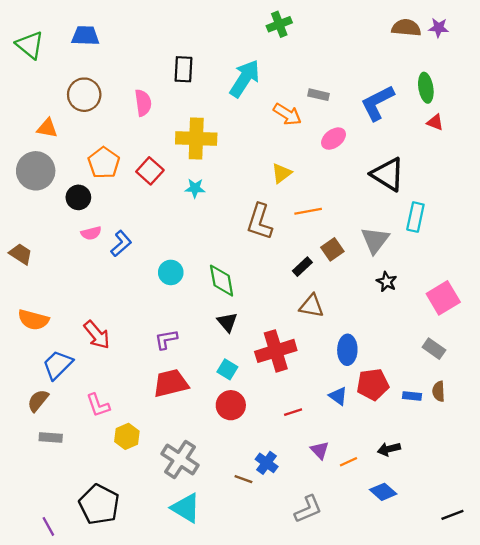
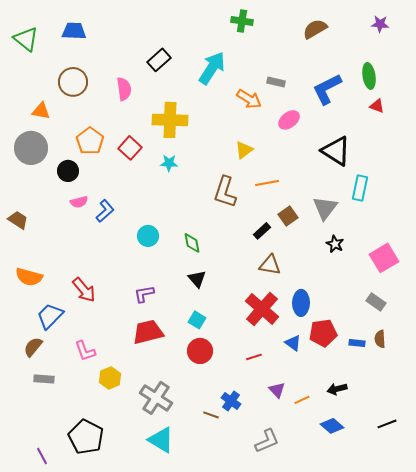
green cross: (279, 24) -> (242, 21), turned 30
brown semicircle: (406, 28) -> (315, 29), moved, turned -35
black rectangle: (183, 69) -> (159, 60), turned 45
green diamond: (222, 281) -> (192, 243), size x0.7
red cross: (276, 351) -> (262, 309), moved, turned -32
black line: (452, 515) -> (387, 424), moved

